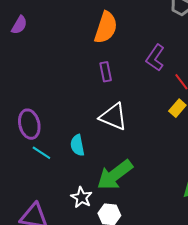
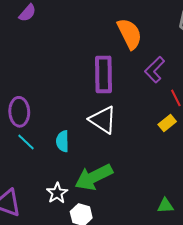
orange semicircle: (106, 28) -> (130, 34), moved, turned -56
purple rectangle: (106, 72) -> (103, 74), size x1.8

